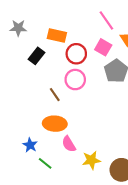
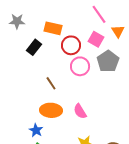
pink circle: (75, 80) -> (80, 66), moved
pink semicircle: (69, 144) -> (80, 111), moved
blue star: (30, 145) -> (36, 130), moved

